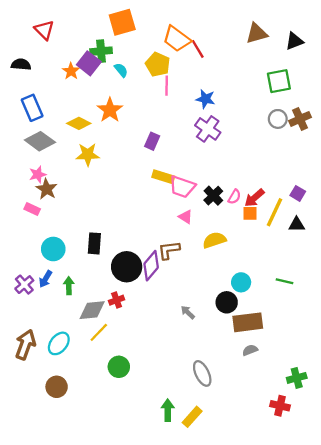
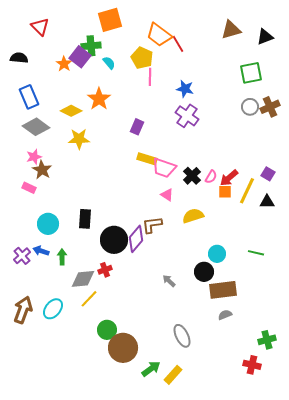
blue arrow: (45, 279) -> (41, 251), turned 77
brown circle: (57, 387) -> (123, 348), moved, size x1.5
green arrow: (168, 410) -> (151, 369), turned 54

